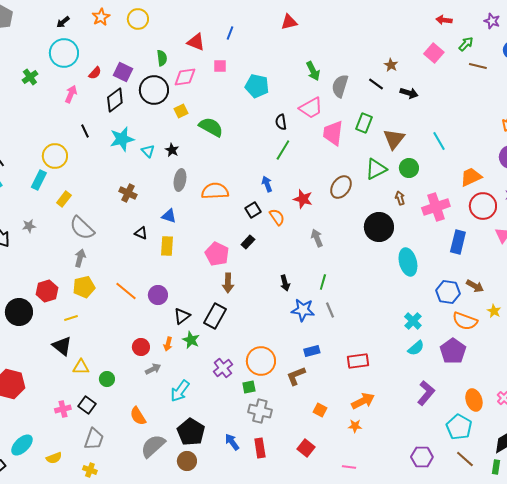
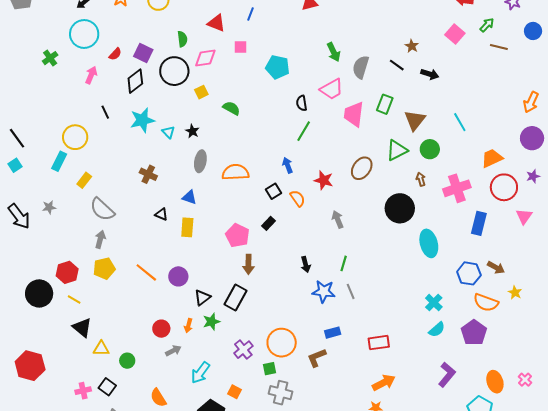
green semicircle: (211, 127) -> (231, 108), size x0.7
yellow line: (71, 318) -> (74, 299), moved, turned 48
green star: (191, 340) -> (211, 322), turned 30
orange square: (320, 410) -> (234, 392), moved

